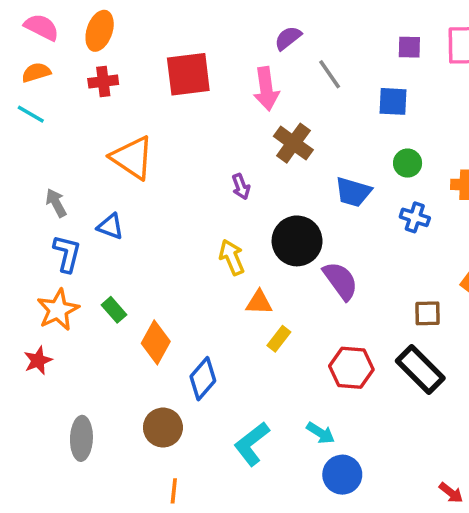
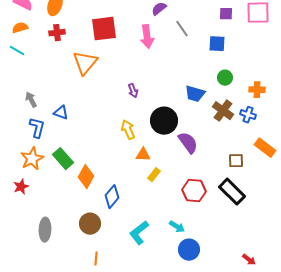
brown cross: (293, 143) -> (223, 111), moved
orange triangle: (132, 158) -> (85, 63), moved, turned 36
blue cross: (415, 217) -> (248, 115), moved
green rectangle: (114, 310) -> (63, 159), size x1.5

